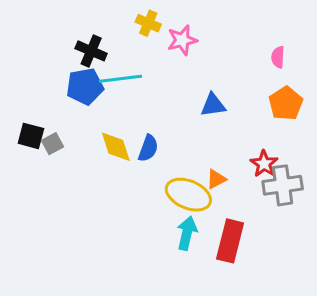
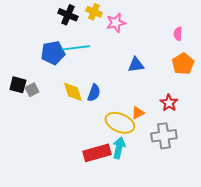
black cross: (91, 51) -> (68, 15), moved
gray cross: (283, 185) -> (164, 136), moved
red rectangle: (230, 241) -> (97, 153), moved, turned 60

